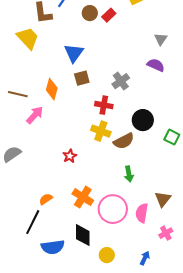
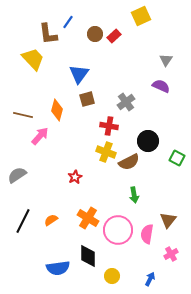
black line: (33, 222) -> (23, 221), moved

